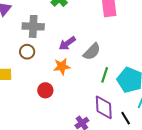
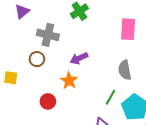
gray semicircle: (92, 52) -> (125, 70), moved, turned 114
orange star: (62, 66) -> (69, 81), turned 30

